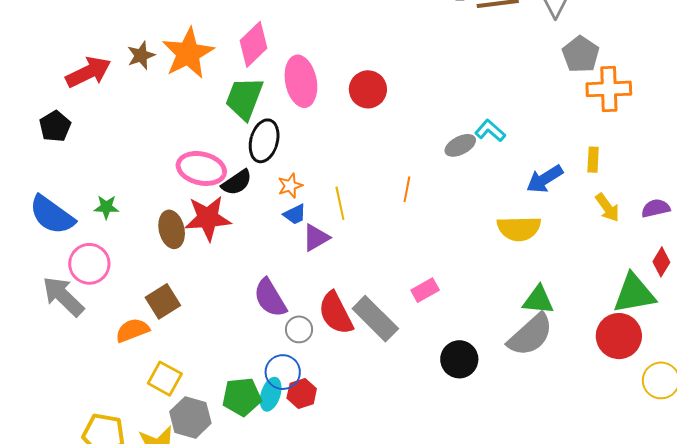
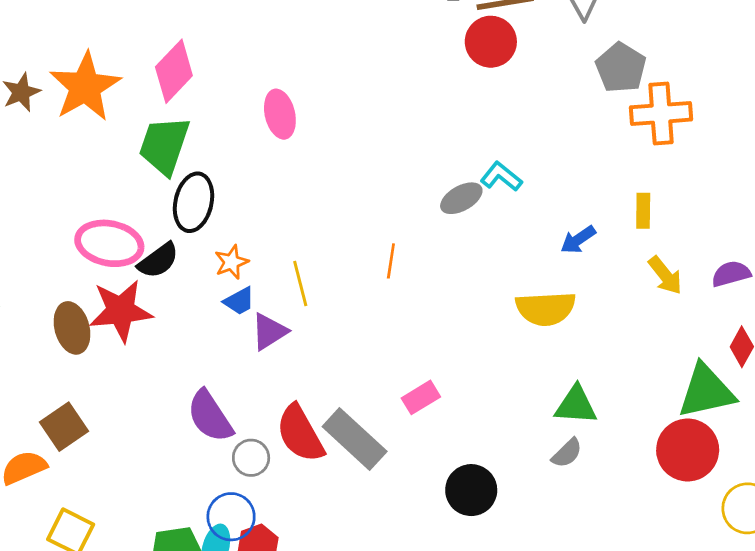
pink ellipse: (301, 81) -> (280, 114), moved, size x0.7
red circle: (368, 89) -> (491, 42), moved
blue arrow: (545, 179) -> (578, 240), size x0.7
gray semicircle: (530, 335) -> (567, 453), size x0.5

